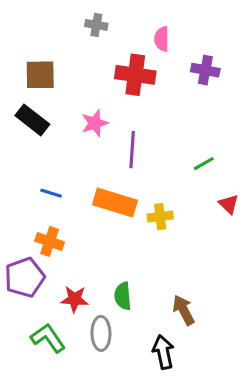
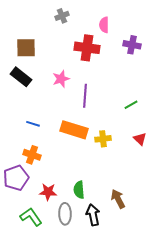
gray cross: (96, 25) -> (62, 16), turned -32
red triangle: (229, 204) -> (140, 139), moved
black arrow: (163, 352) -> (93, 215), moved

